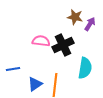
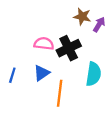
blue line: (13, 69) -> (12, 75), turned -64
blue triangle: (35, 84) -> (42, 73), moved

